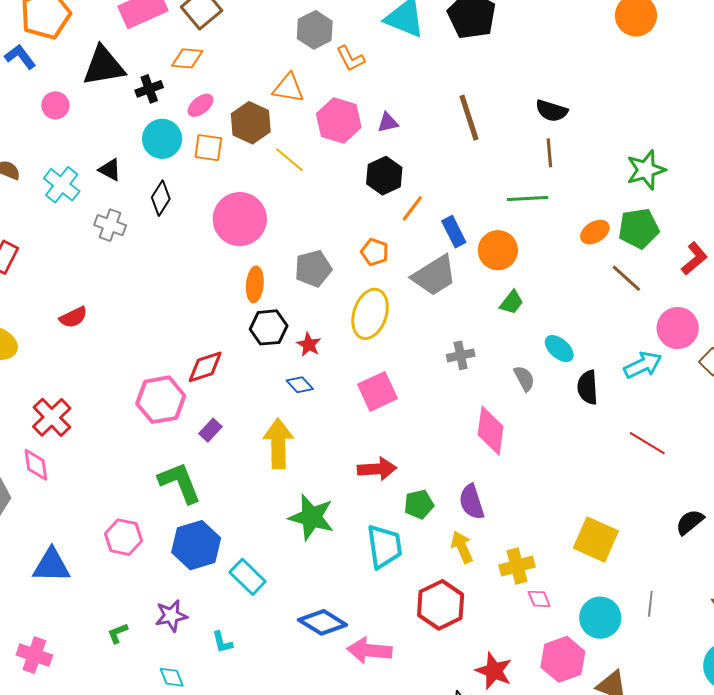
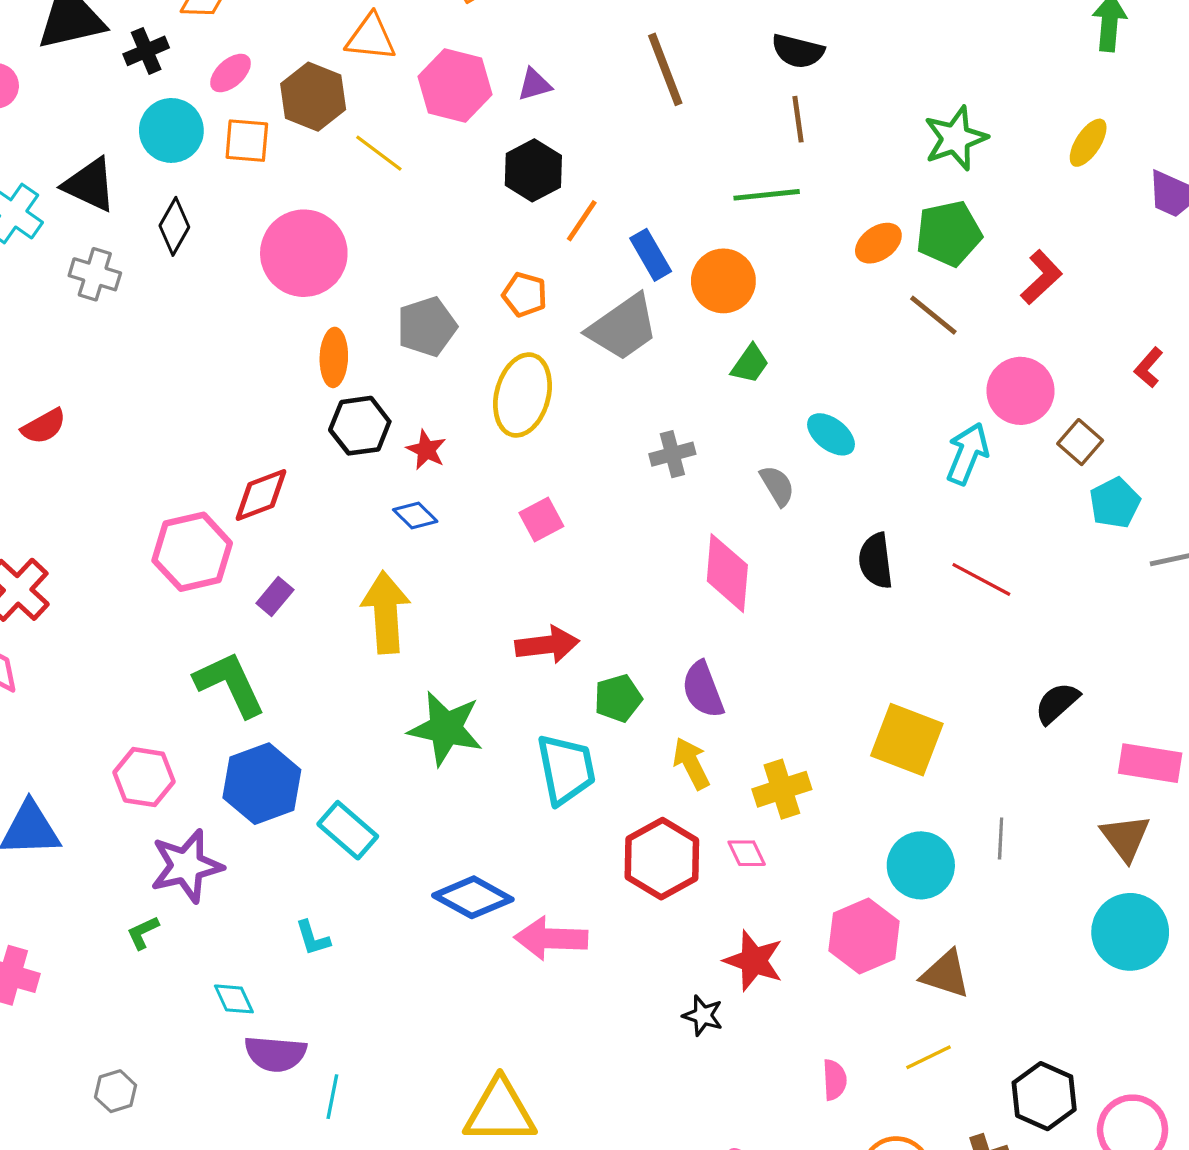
black triangle: (110, 170) -> (90, 185), size x1.5
cyan arrow: (643, 365) -> (967, 454), turned -39
black semicircle: (588, 387) -> (876, 561), moved
pink square: (378, 391) -> (541, 519), size x0.7
pink diamond: (539, 599) -> (747, 853), moved
purple star: (171, 616) -> (186, 866), moved, size x1.4

